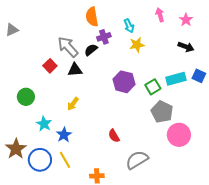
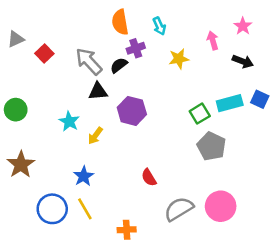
pink arrow: (160, 15) -> (213, 40), moved
cyan arrow: (129, 26) -> (159, 26), moved
red square: (50, 66) -> (44, 54), moved
purple hexagon: (124, 82) -> (132, 111), moved
green circle: (26, 97) -> (16, 110), moved
cyan star: (44, 124) -> (69, 121), moved
pink circle: (179, 135) -> (221, 206), moved
brown star: (16, 149) -> (21, 164), moved

